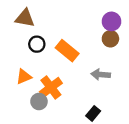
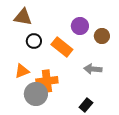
purple circle: (112, 21) -> (80, 26), moved
orange cross: (51, 87) -> (47, 81), turned 30
gray circle: (39, 102) -> (36, 94), size x1.5

